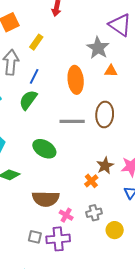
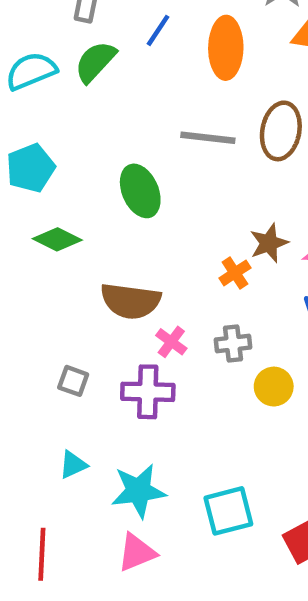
blue line: (34, 76) -> (158, 30), moved
green semicircle: (28, 100) -> (95, 62), moved
green ellipse: (44, 149) -> (140, 191), turned 30
gray square: (35, 237) -> (73, 381), moved

